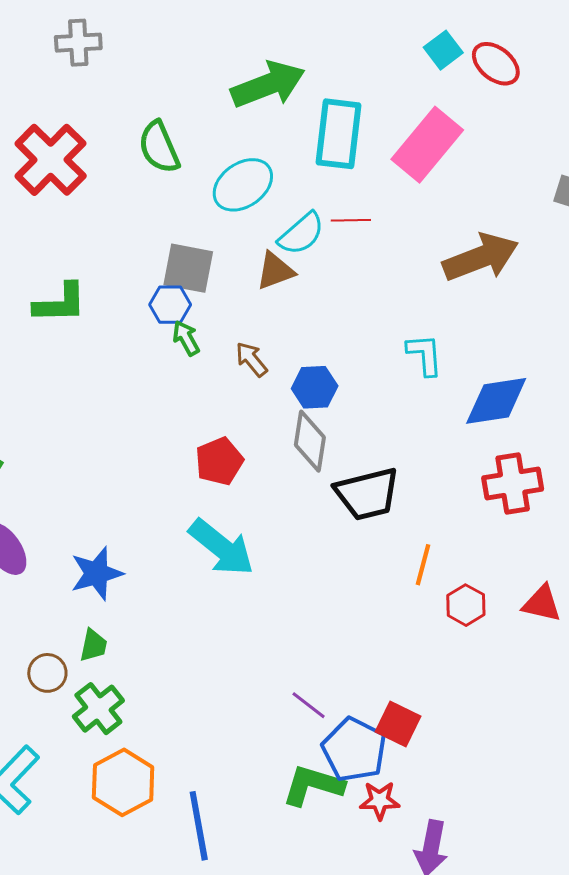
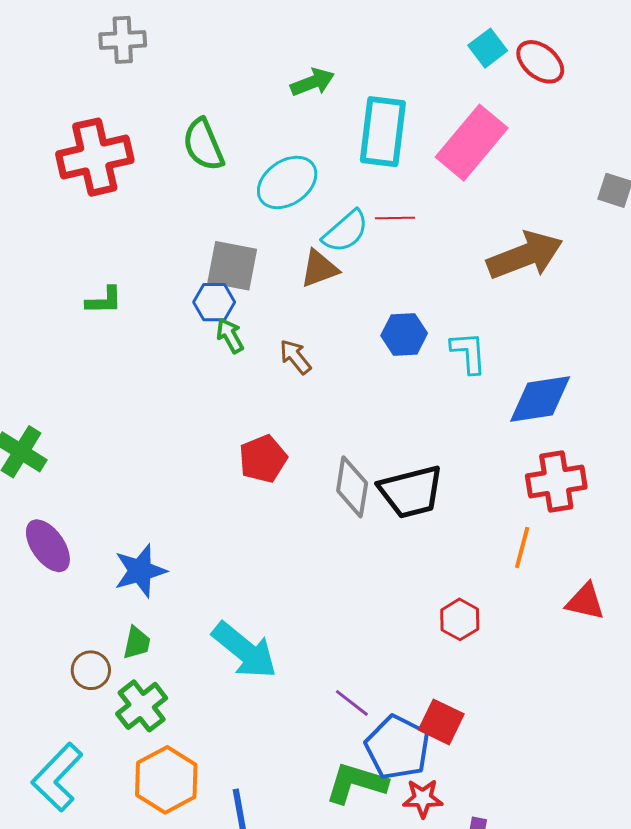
green arrow: (268, 85) -> (312, 82), size x0.6
red cross: (51, 160) -> (95, 157), turned 32
green L-shape: (60, 303) -> (104, 300), size x0.7
blue hexagon: (315, 387) -> (404, 334), moved
gray diamond: (310, 441) -> (352, 487), moved
cyan arrow: (221, 547) -> (245, 650), moved
orange line: (423, 565) -> (522, 547), moved
red hexagon: (466, 605) -> (460, 619), moved

